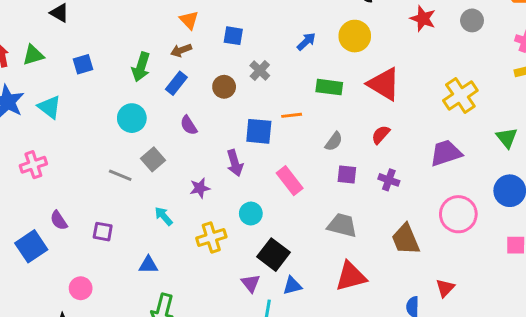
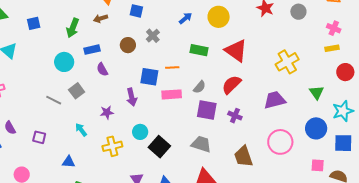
blue rectangle: (176, 83) -> (92, 50), moved, turned 35
red semicircle: (381, 135) -> (231, 85), size x1.5
purple square: (347, 174) -> (207, 110), size x1.5
pink rectangle: (290, 181) -> (172, 94), moved, turned -60
black square: (273, 255) -> (159, 147), moved

